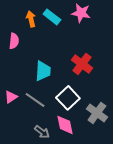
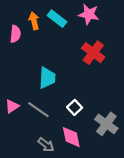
pink semicircle: (14, 41) -> (15, 34), moved
red cross: (82, 64) -> (93, 53), moved
white square: (68, 98) -> (75, 107), size x0.6

